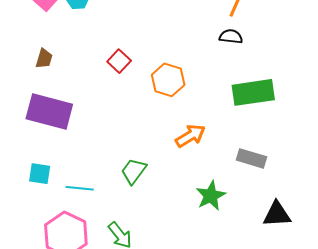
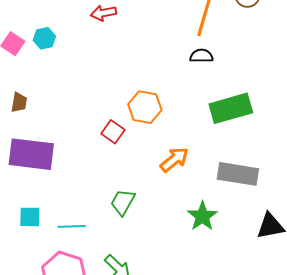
red square: (119, 61) -> (113, 132), moved
gray rectangle: (252, 158) -> (238, 174), size x1.4

